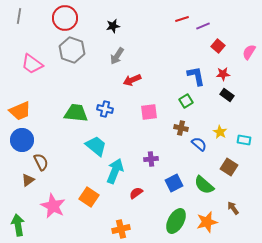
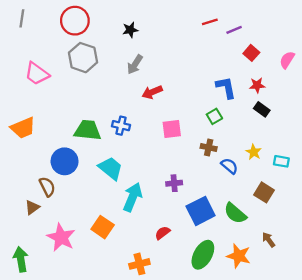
blue circle: (22, 140) -> (65, 161), moved
blue square: (174, 183) -> (201, 211), size x1.4
red semicircle: (136, 193) -> (163, 233), moved
orange star: (207, 222) -> (239, 256), turned 30

